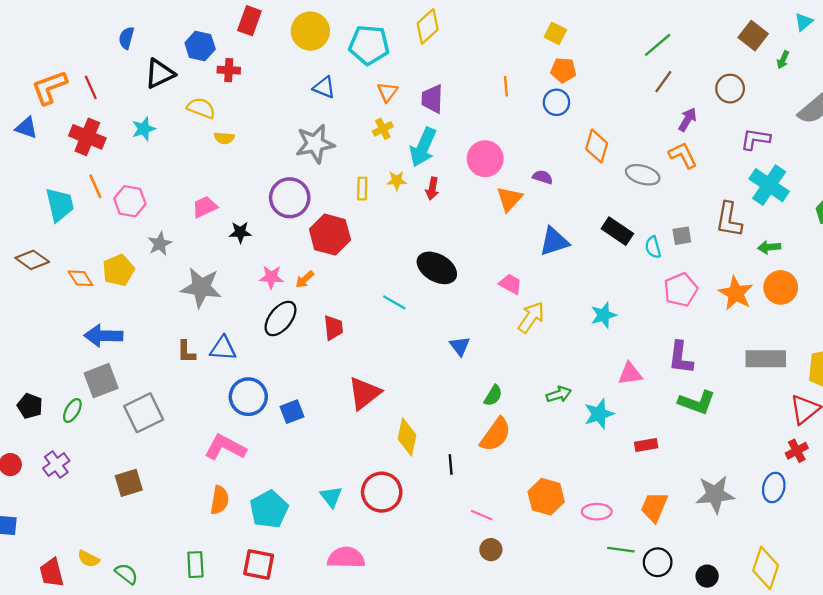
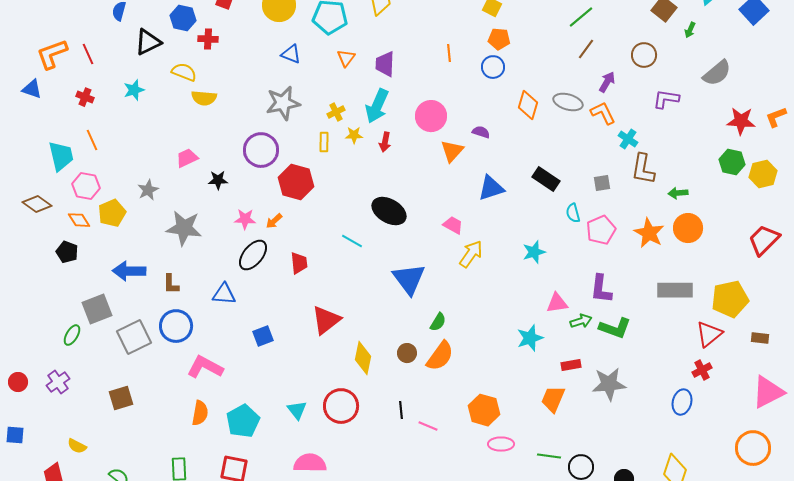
yellow cross: (383, 129) -> (336, 112), moved
red cross: (87, 137) -> (85, 97), size x0.6
yellow semicircle: (224, 138) -> (204, 98), size x1.4
gray ellipse: (643, 175) -> (568, 102), moved
cyan cross: (769, 185) -> (628, 139), moved, size x0.6
pink hexagon: (130, 201) -> (86, 186), moved
cyan semicircle: (653, 247) -> (573, 213), moved
blue arrow: (103, 336) -> (129, 271), moved
blue triangle: (460, 346) -> (409, 279), size x1.8
blue triangle: (223, 348) -> (224, 294), moved
green arrow: (559, 394) -> (581, 321), moved
blue circle: (248, 397) -> (176, 326), moved
black pentagon: (30, 406) -> (67, 252), moved
black line: (451, 465) -> (401, 410), moved
gray star: (715, 494) -> (609, 384), moved
orange trapezoid: (654, 507) -> (553, 399), moved
pink ellipse: (597, 512) -> (501, 444), moved
brown circle: (491, 550) -> (407, 353), moved
yellow semicircle: (88, 559) -> (77, 446), moved

